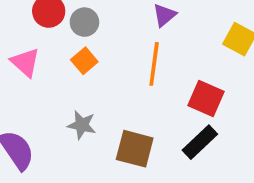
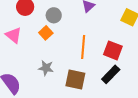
gray circle: (84, 22) -> (54, 15), moved
orange line: (154, 64) -> (83, 47), moved

